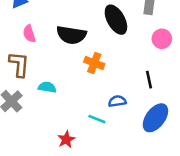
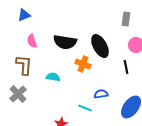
black ellipse: (116, 20) -> (100, 46), moved
black line: (149, 80) -> (126, 67), moved
cyan semicircle: (47, 87) -> (53, 77), moved

